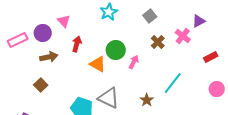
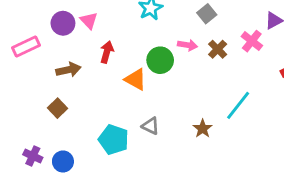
purple circle: (43, 33) -> (63, 23), moved
pink arrow: (134, 62) -> (188, 45), moved, turned 72
gray triangle: (109, 98) -> (151, 126), size x0.6

